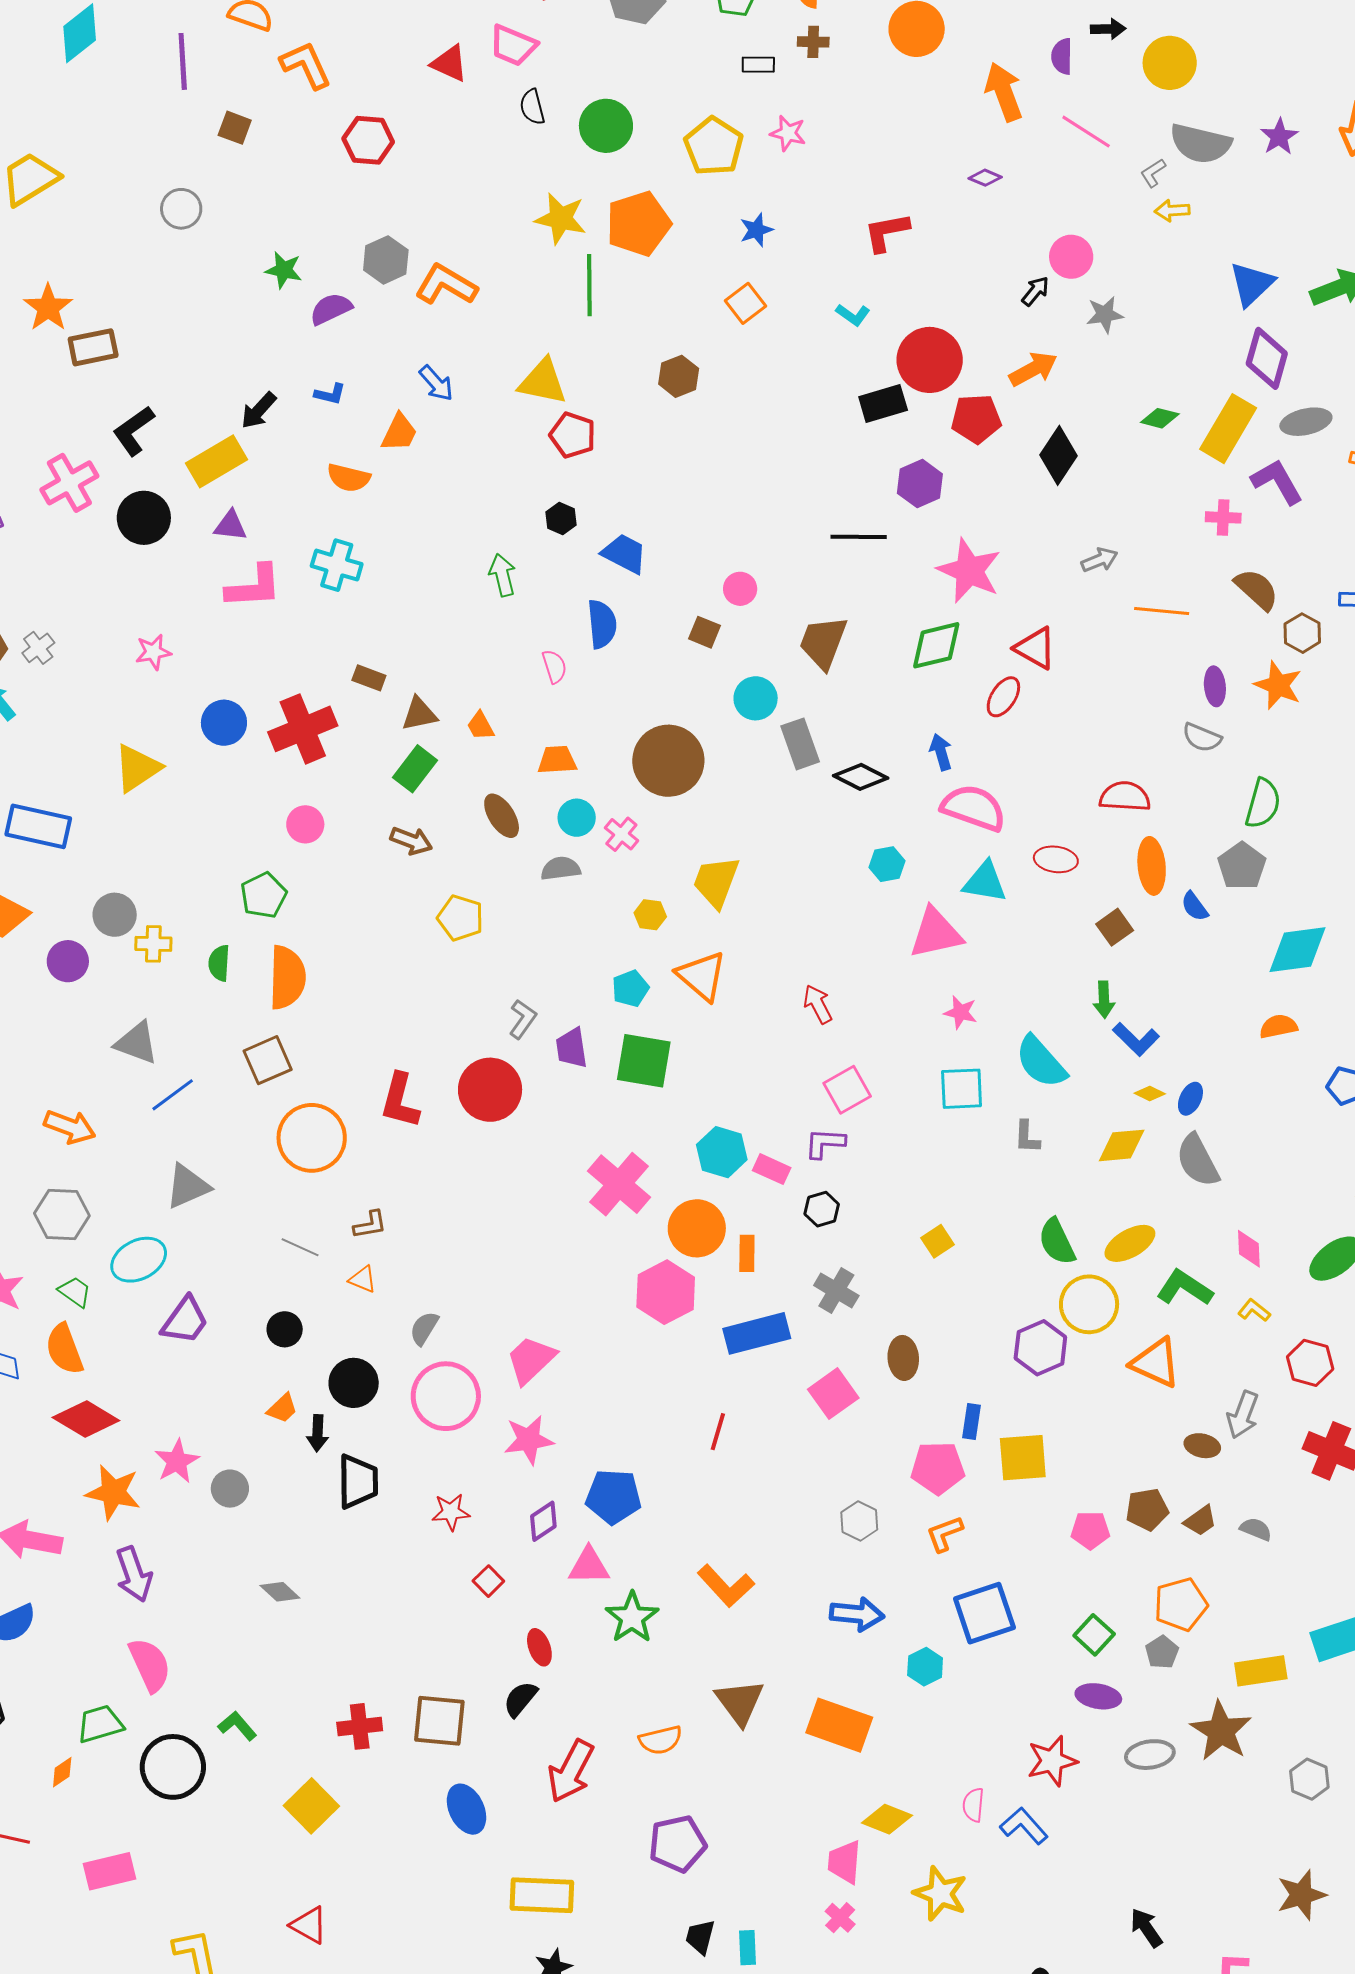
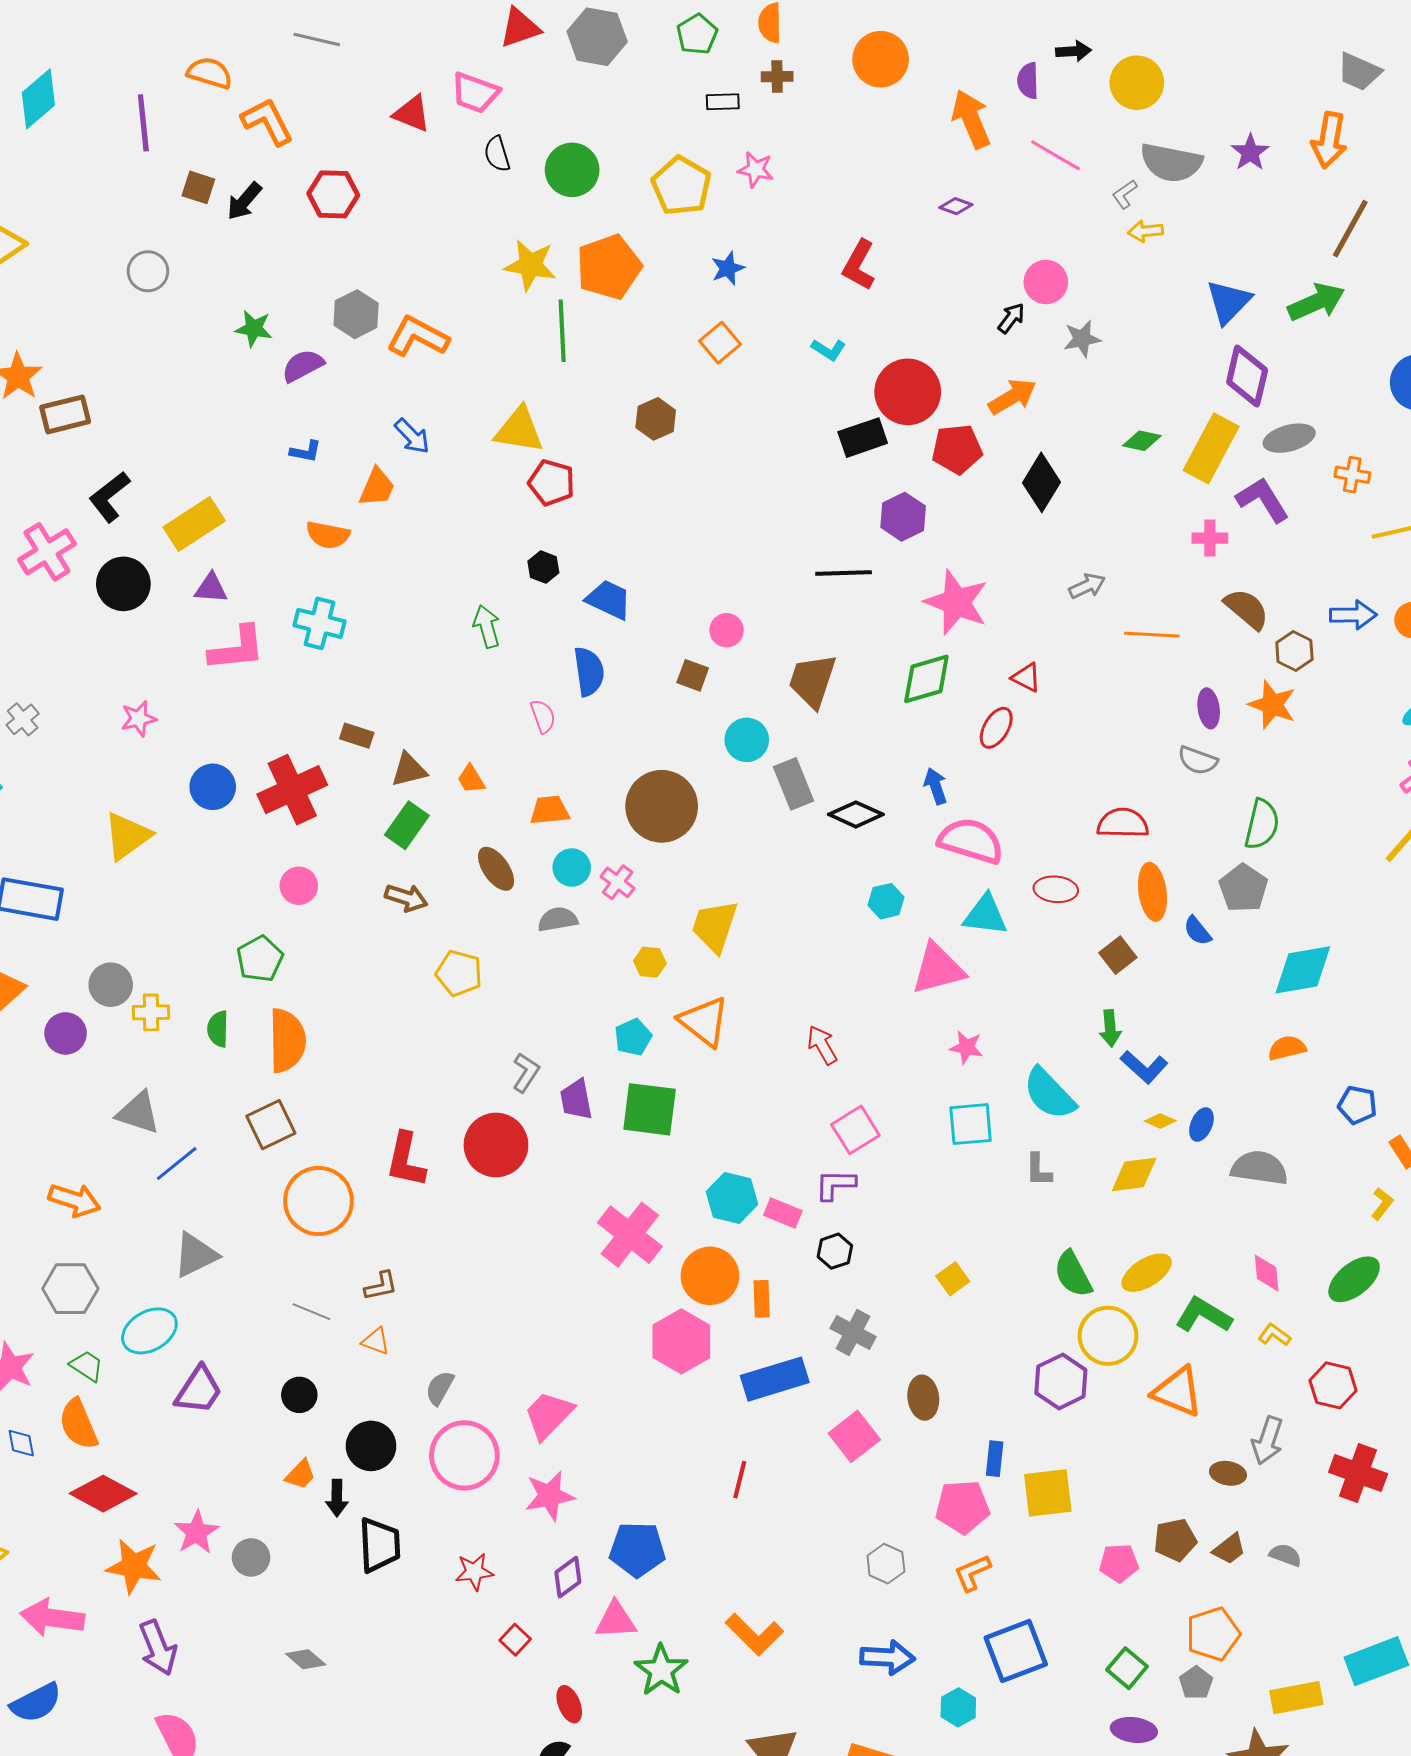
red L-shape: (887, 232) -> (859, 265), turned -48
black arrow: (259, 410) -> (244, 201), moved
red triangle: (1035, 648) -> (1026, 678), size x0.7
gray semicircle: (1198, 1160) -> (1259, 1168), moved, turned 128

